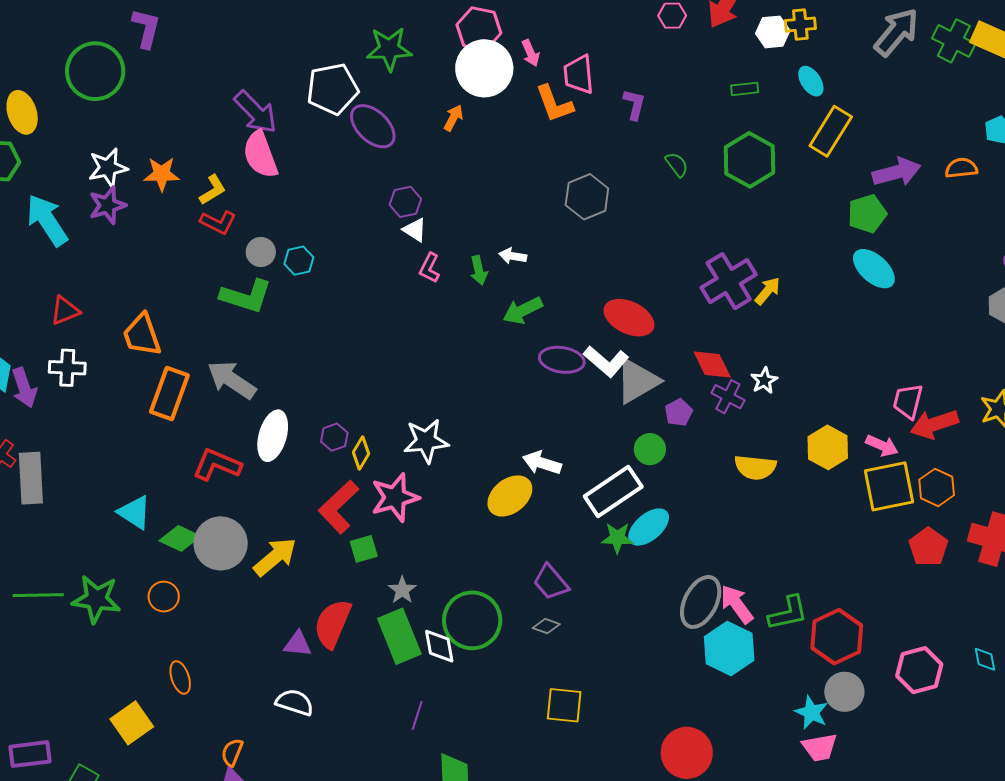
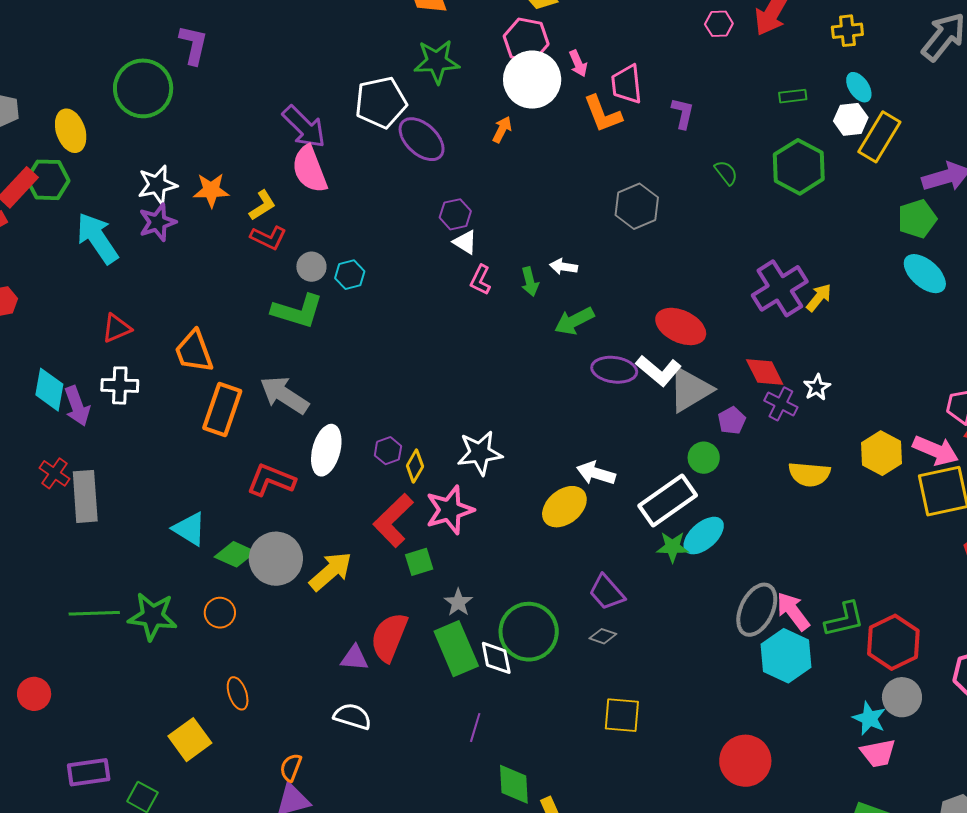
white hexagon: (773, 32) -> (851, 119), moved
pink arrow: (882, 446) -> (936, 450), size x1.4

